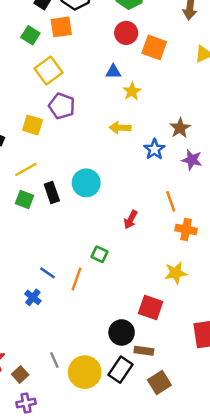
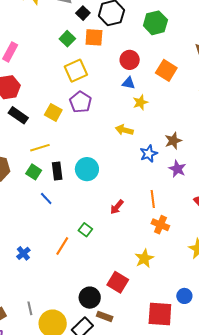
red circle: (126, 33) -> (130, 60), moved
blue line: (48, 273) -> (46, 198), moved
yellow star: (176, 273) -> (144, 258), turned -30

